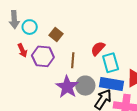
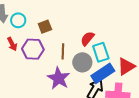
brown square: (56, 35) -> (45, 27), turned 32
blue rectangle: (112, 84) -> (103, 73), turned -40
gray circle: (85, 86) -> (82, 62), moved

